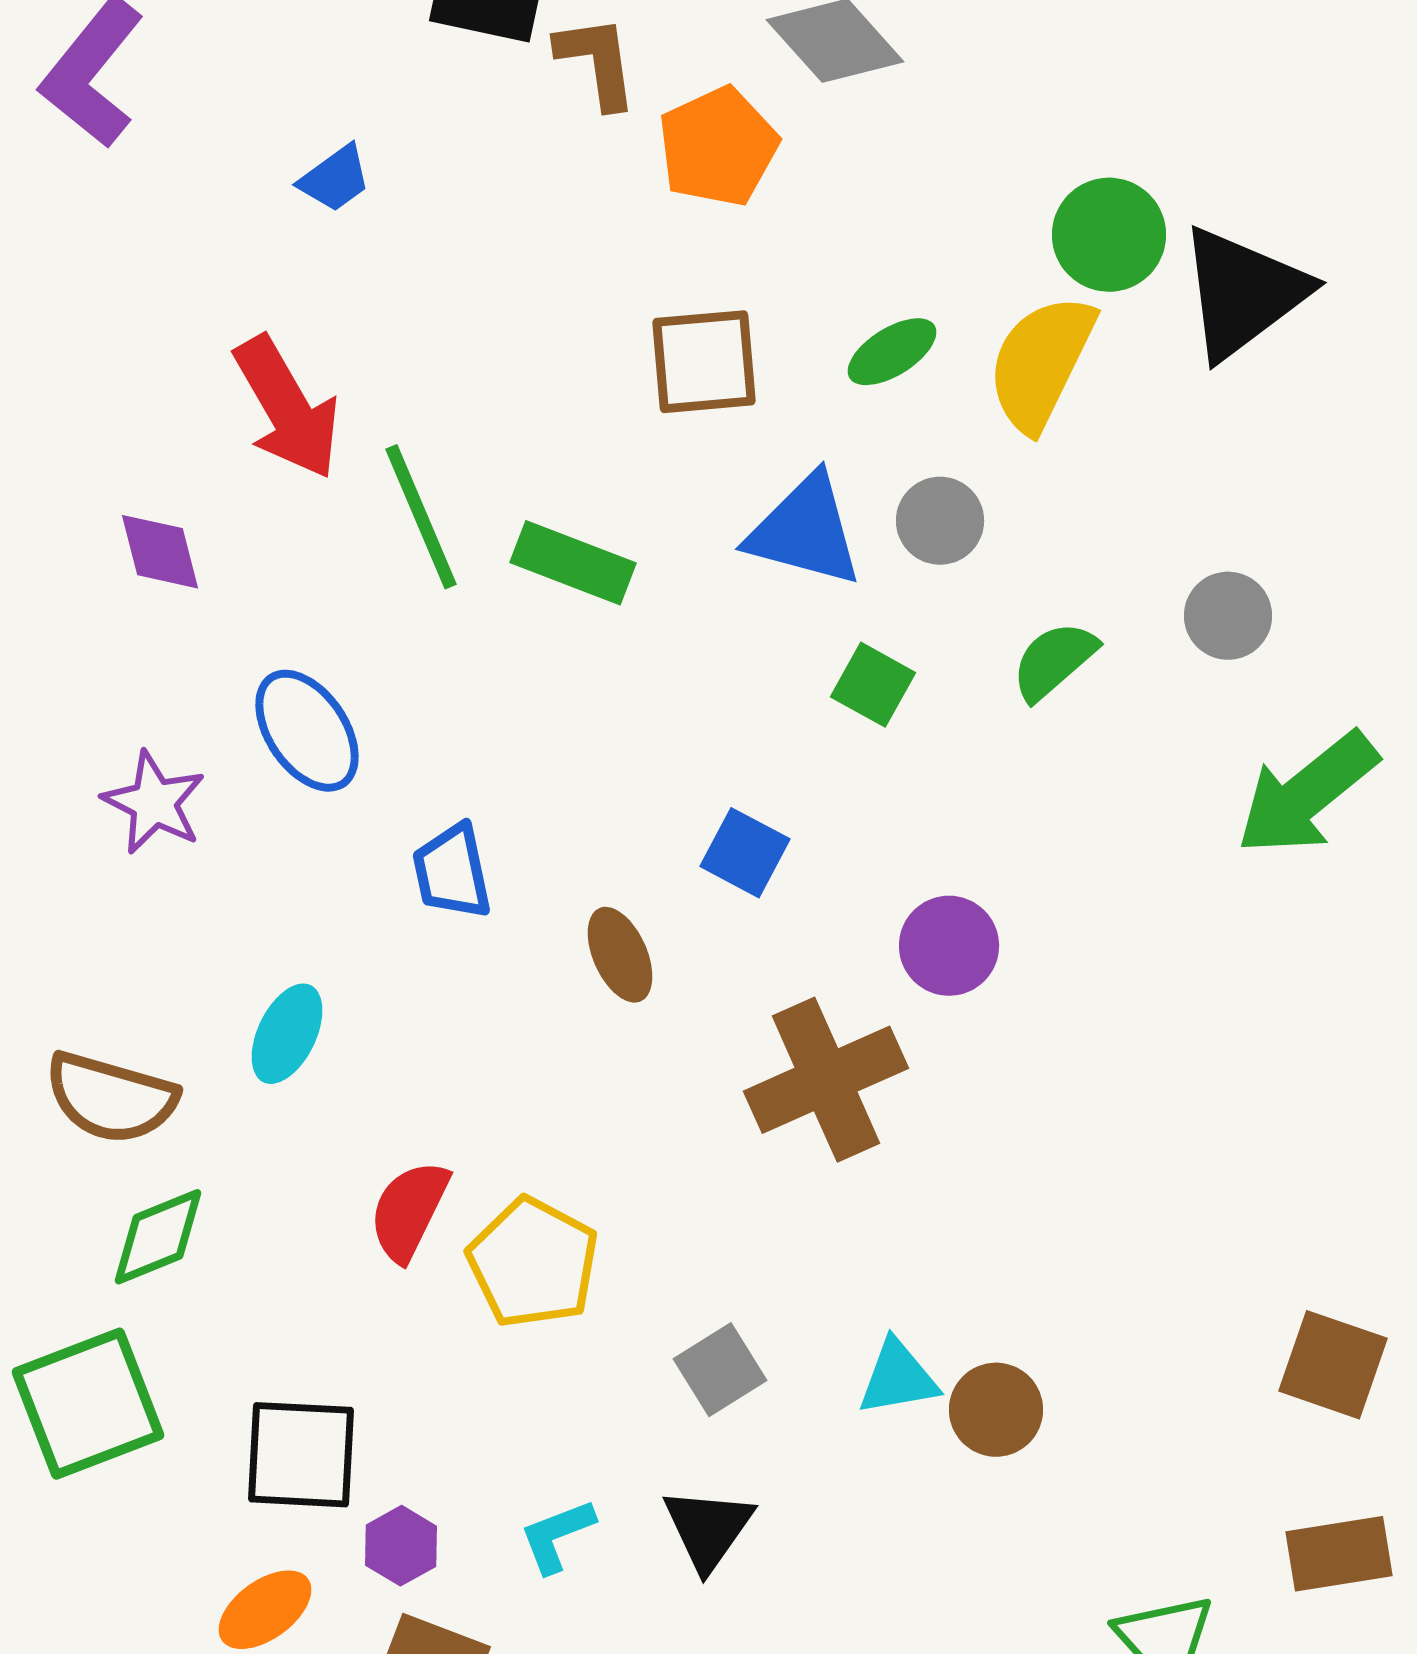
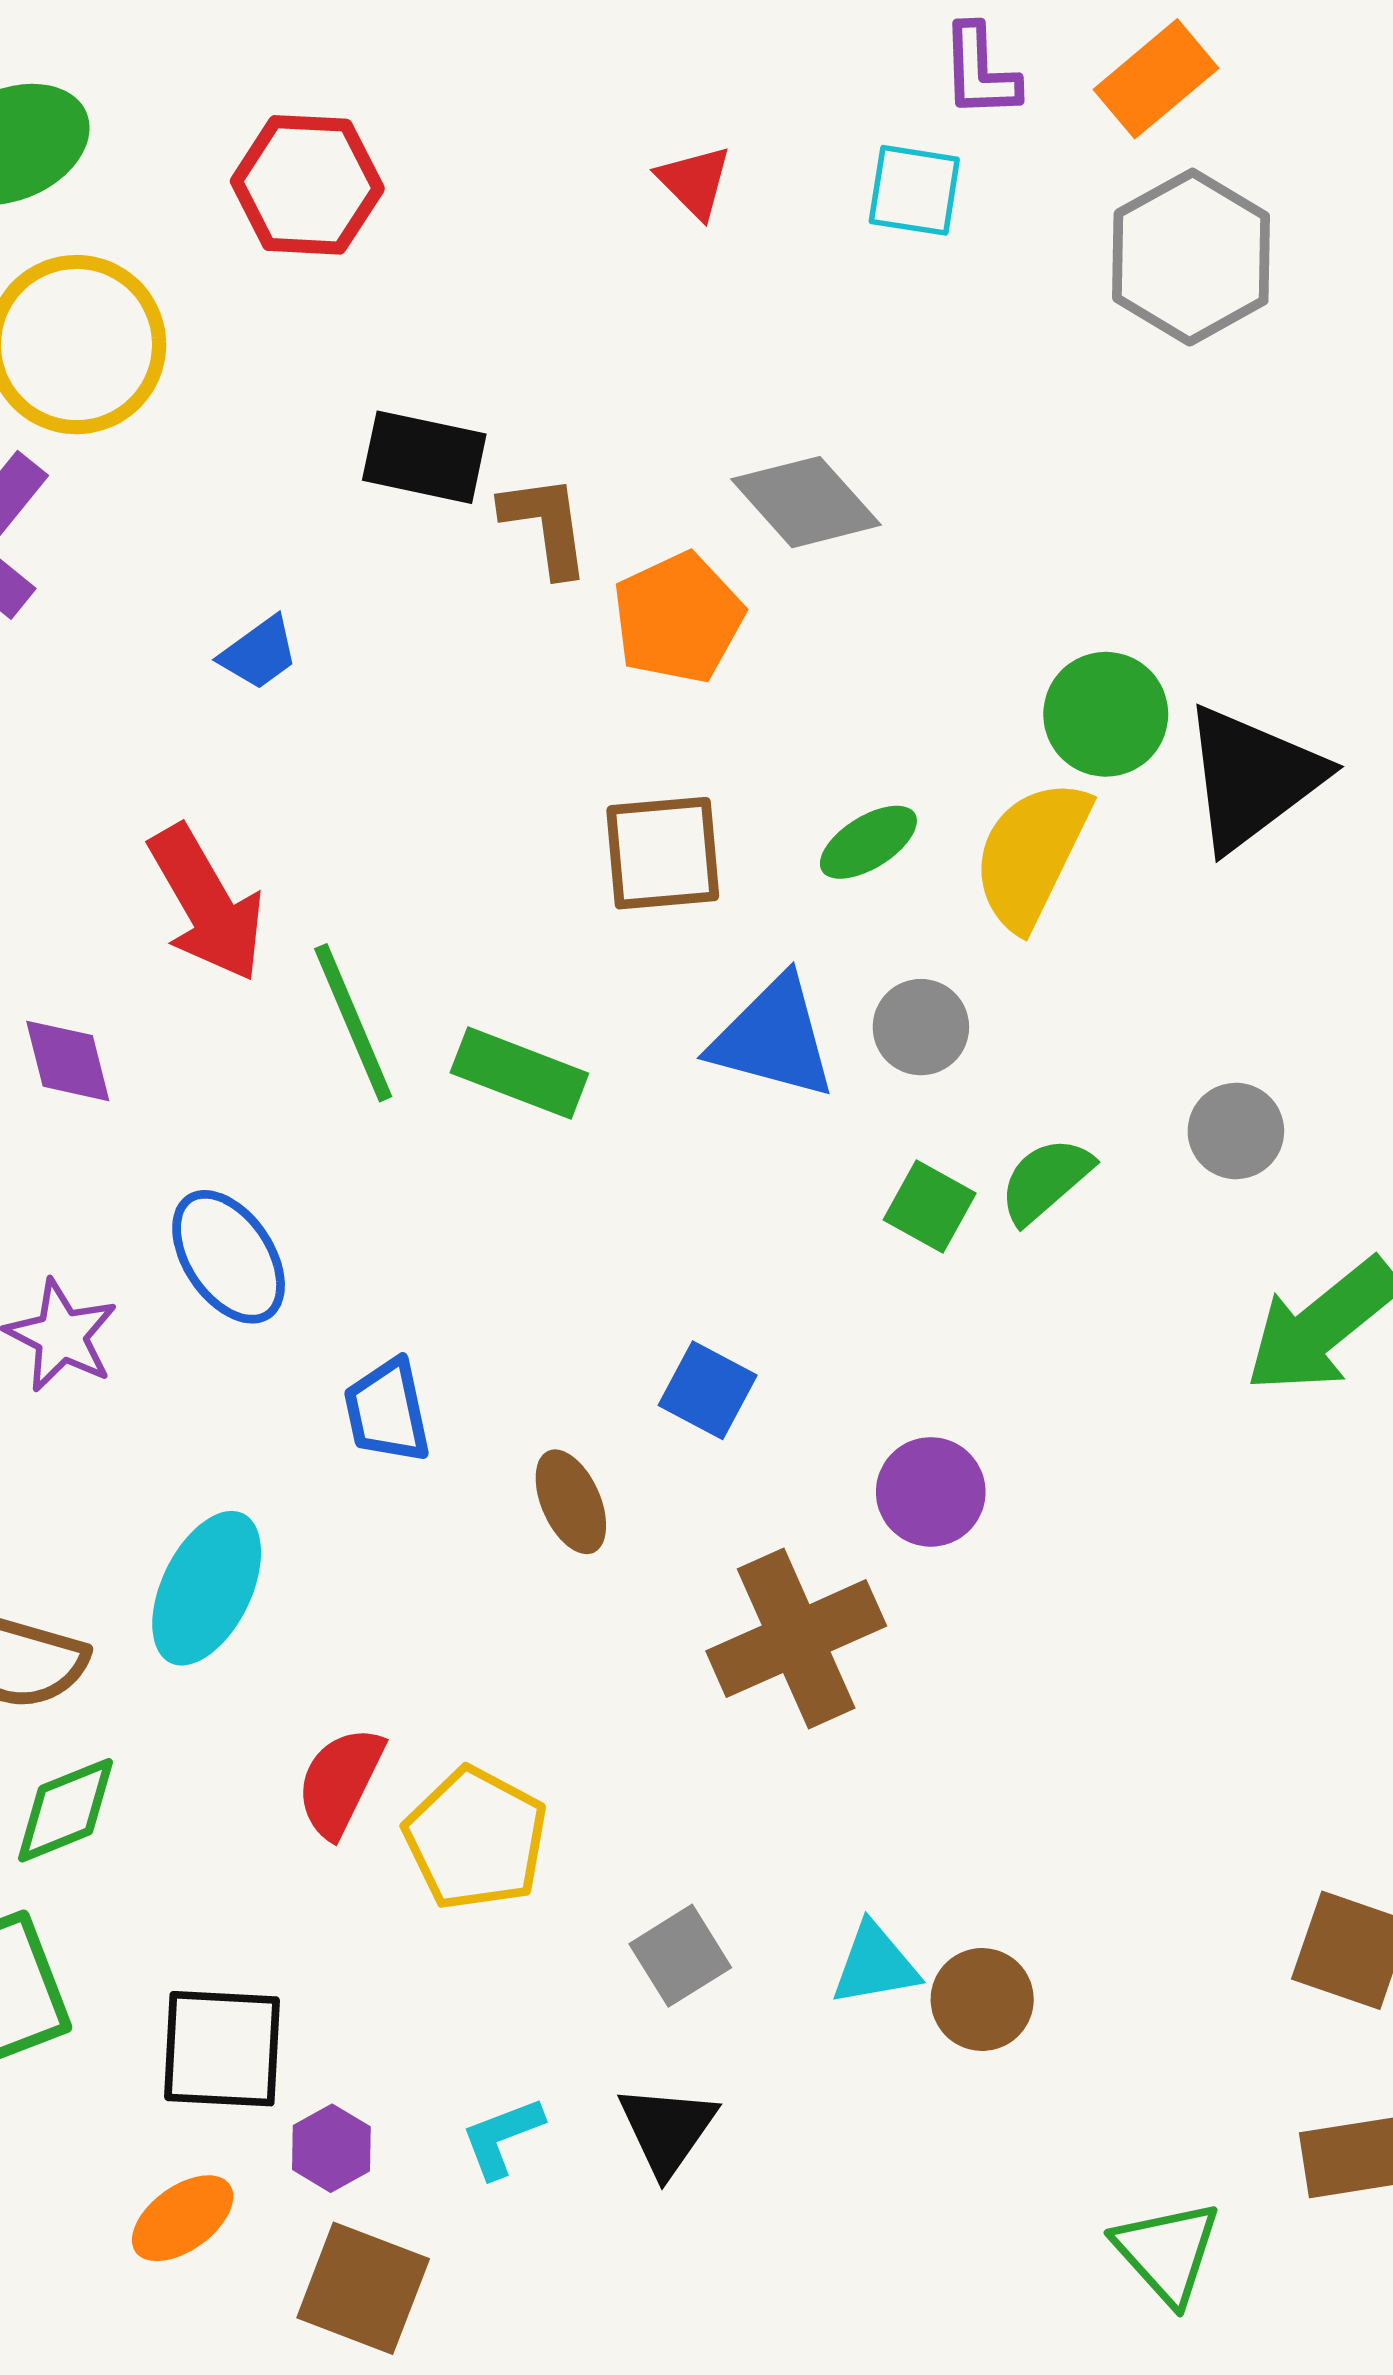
green square: (873, 685) -> (930, 1206), moved
cyan ellipse: (287, 1034) -> (207, 1588), size x1.4

